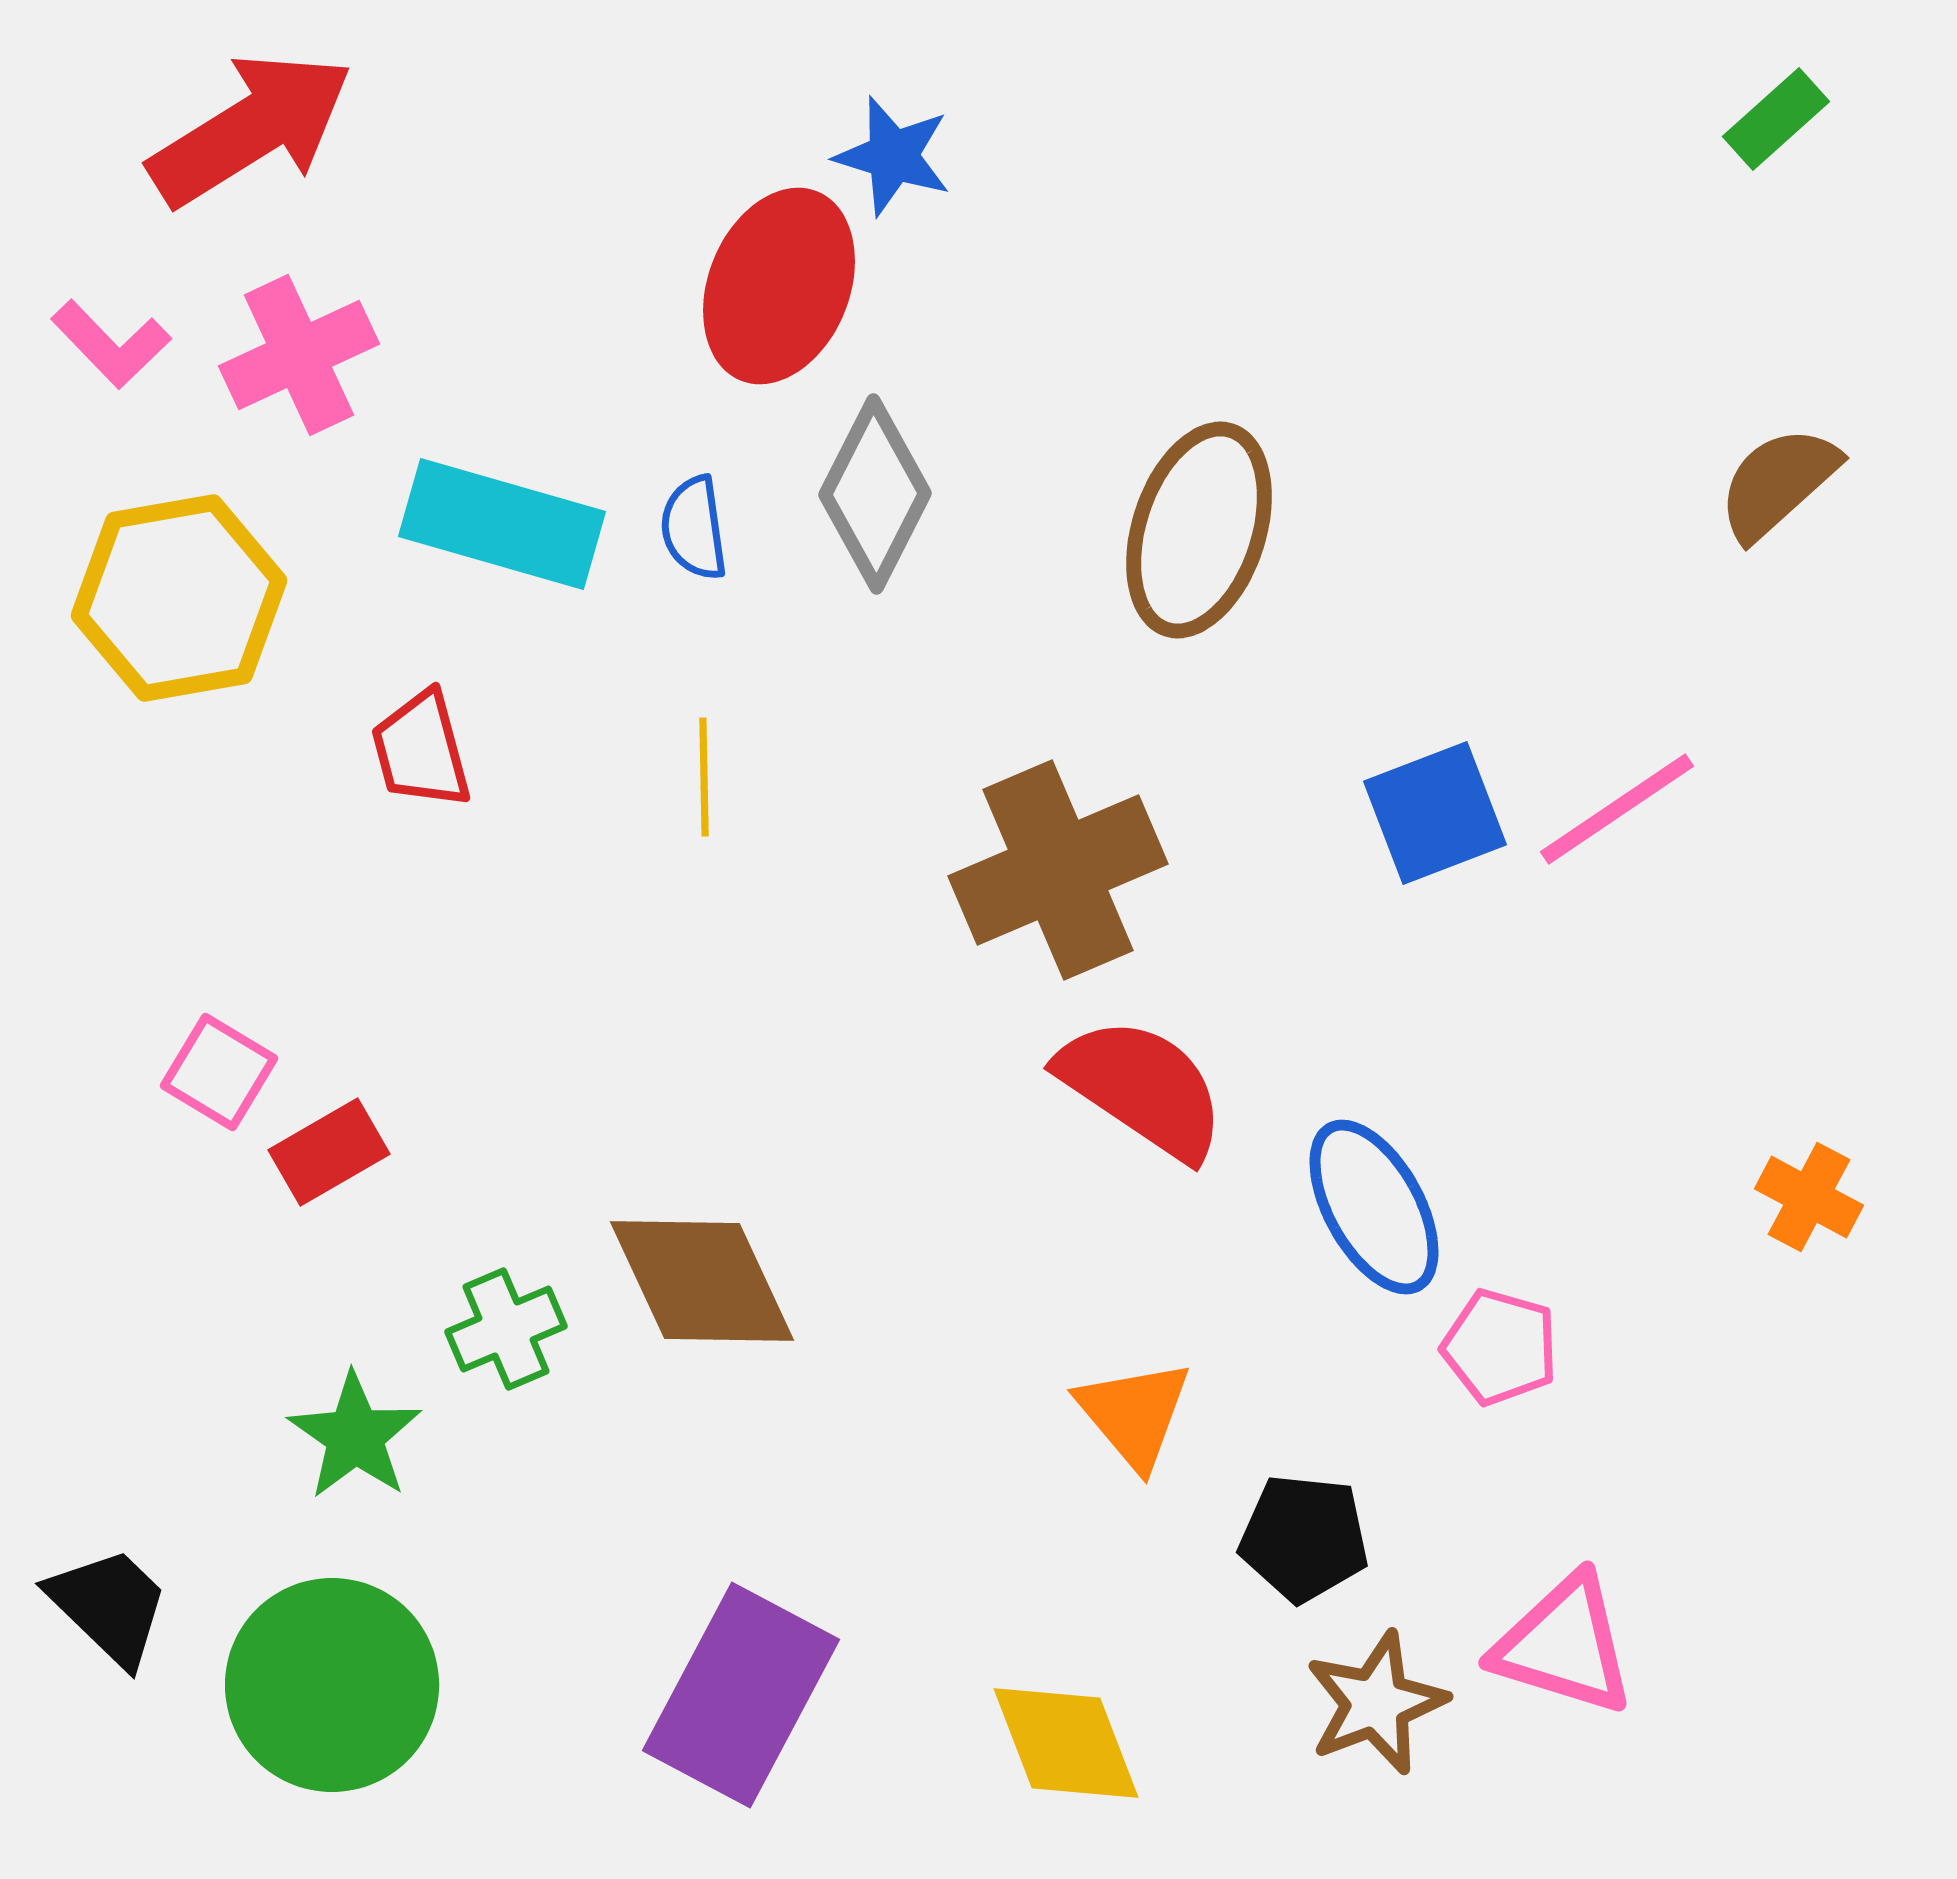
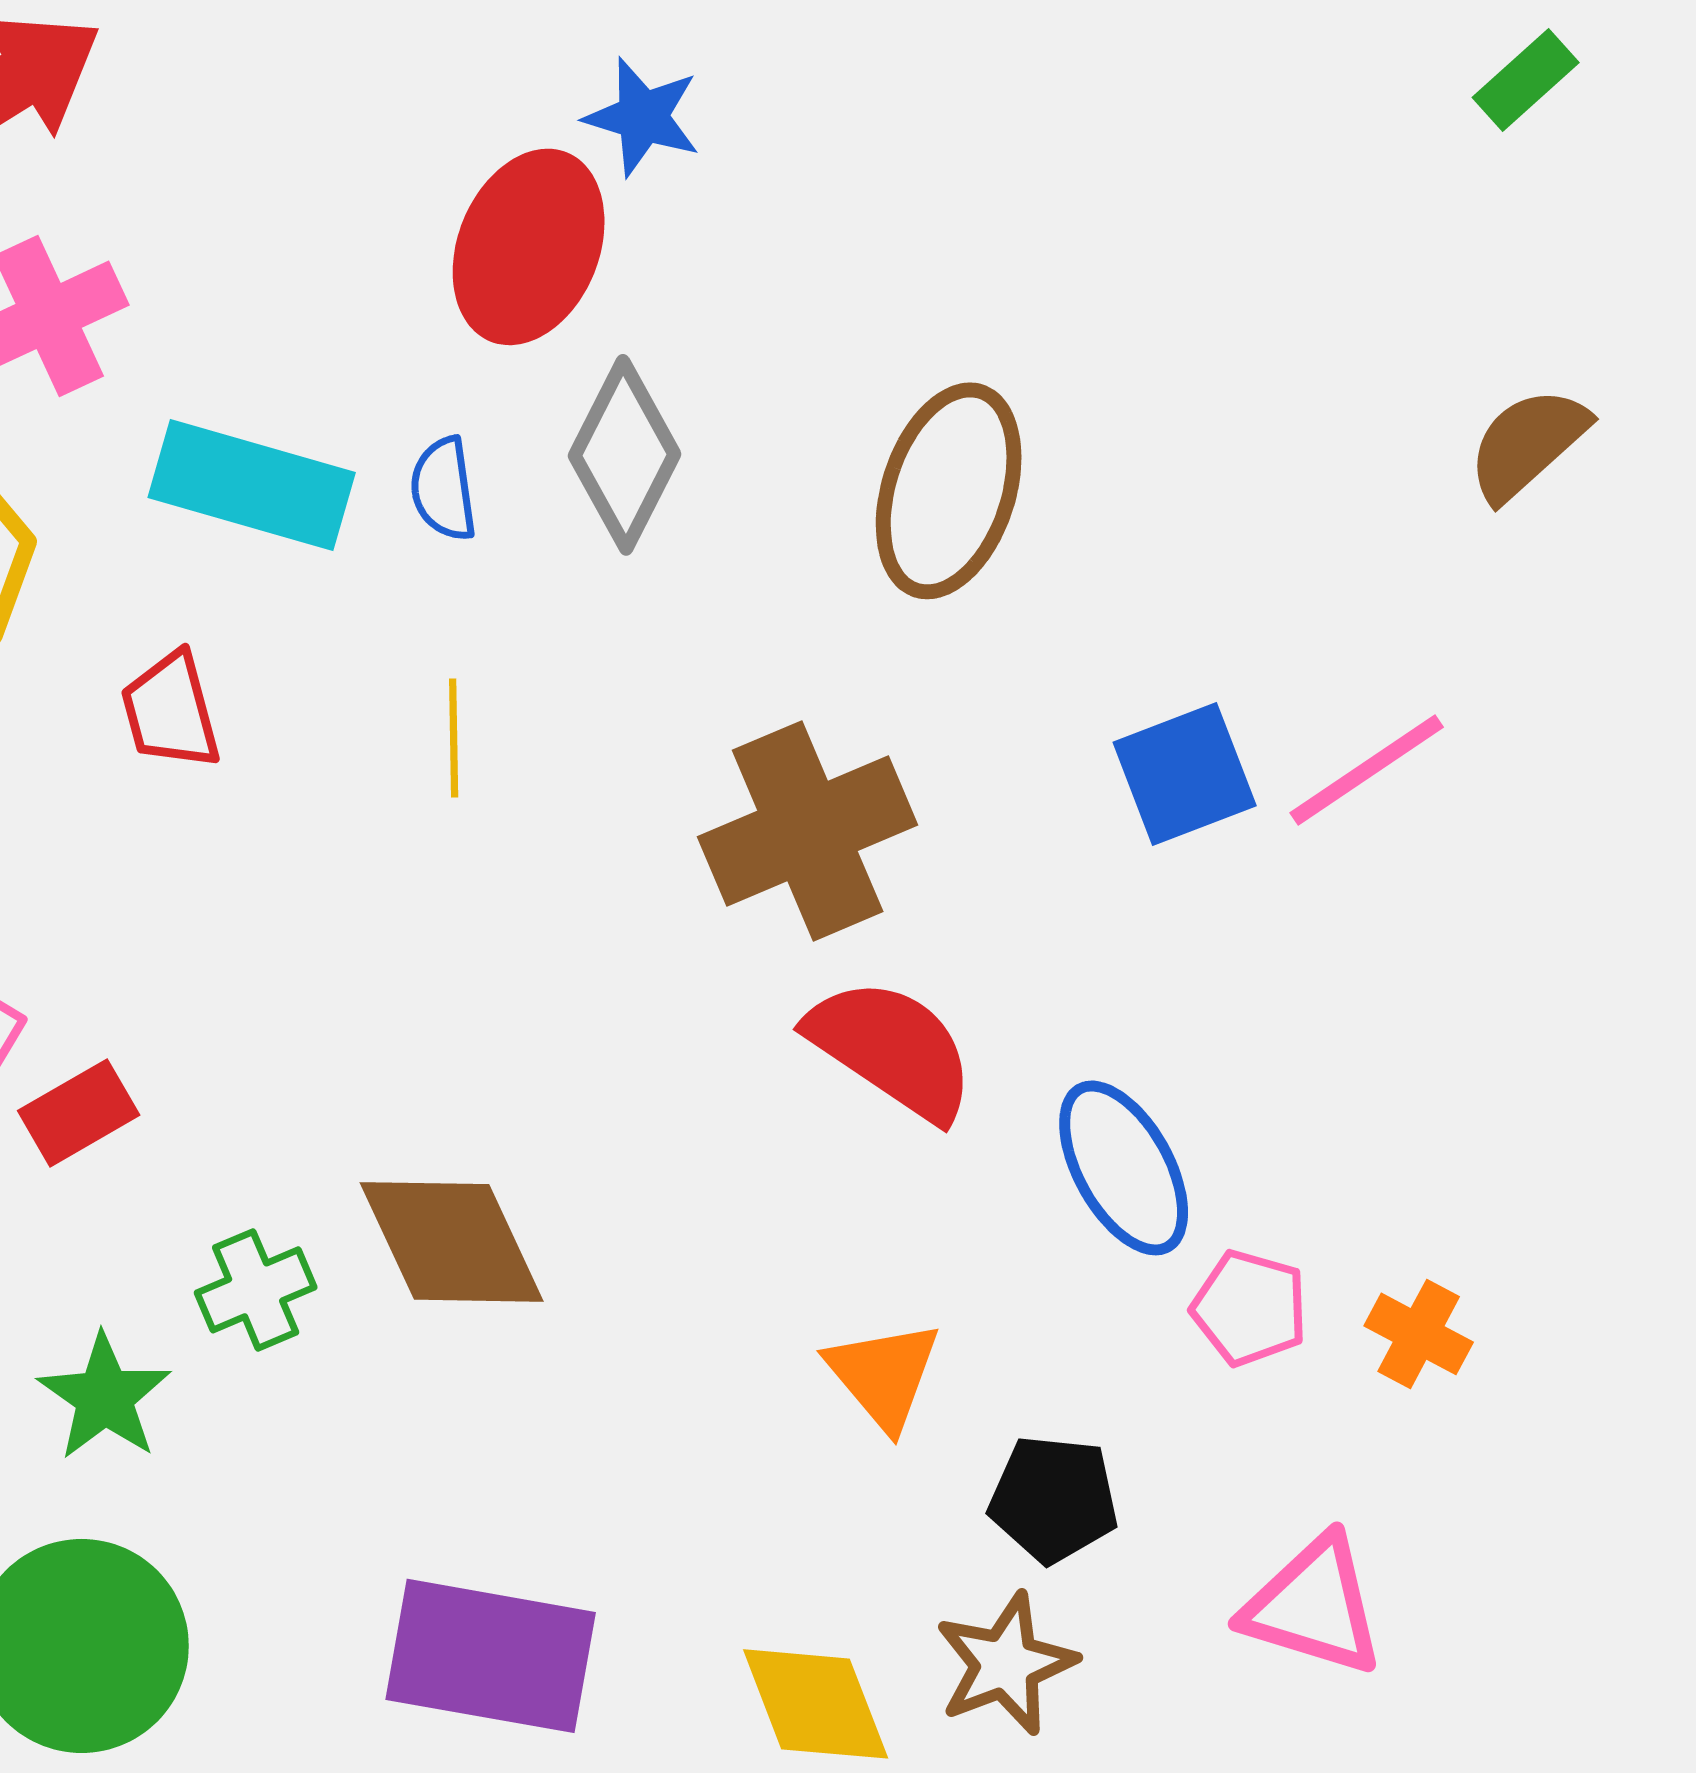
orange cross: (1809, 1197) -> (1419, 1334), moved
purple rectangle: (741, 1695) -> (491, 1656), turned 72
brown star: (1376, 1703) -> (1006, 1664), moved

